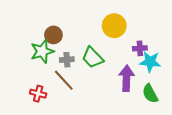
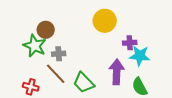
green star: (42, 51) -> (35, 46), turned -30
green trapezoid: (93, 58) -> (84, 83), moved

